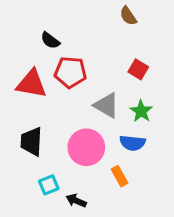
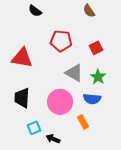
black semicircle: (50, 40) -> (35, 11), moved
red square: (138, 69) -> (96, 48), turned 32
red pentagon: (70, 72) -> (61, 41), moved

